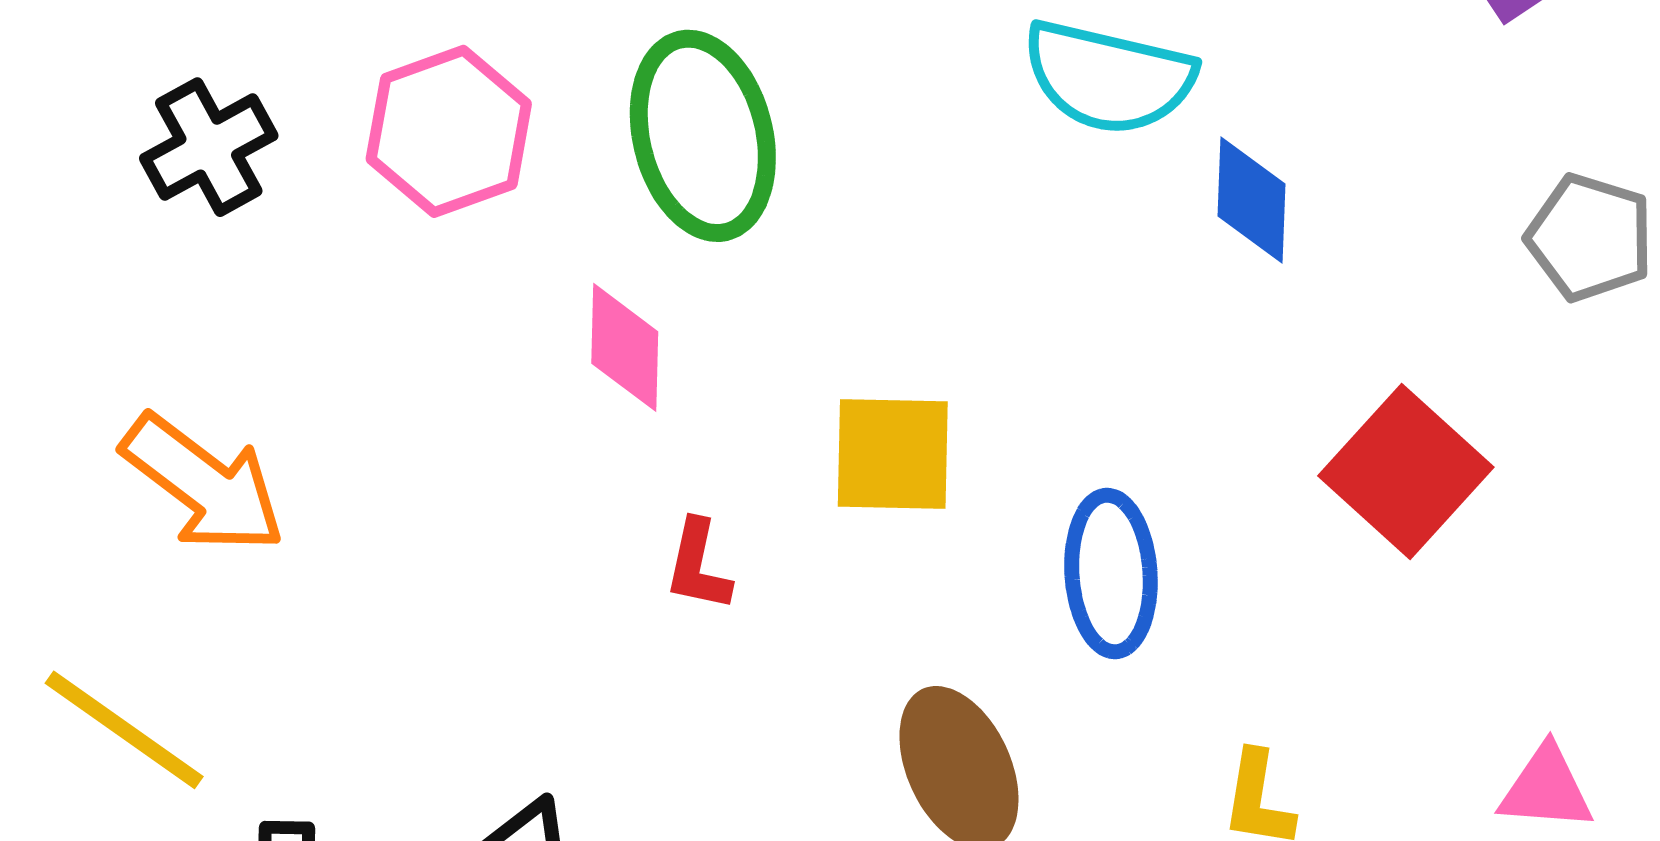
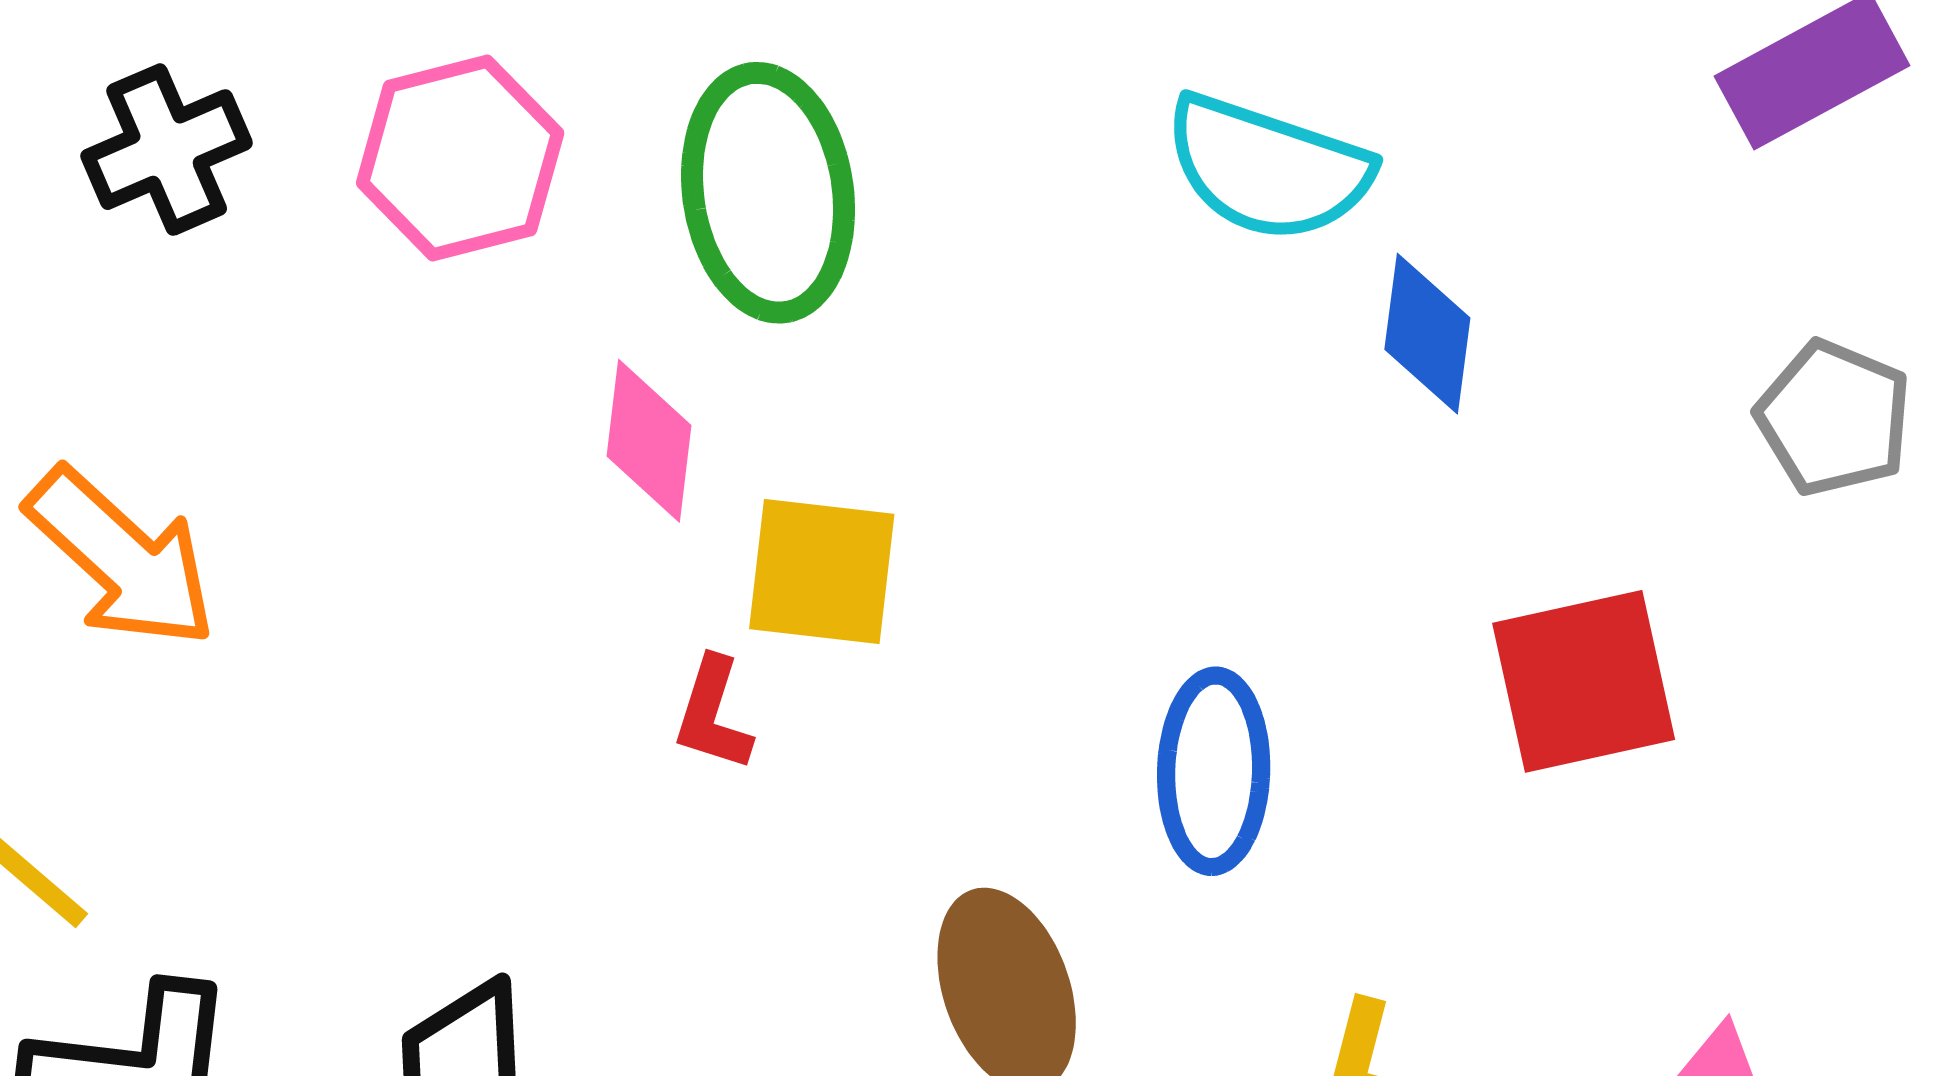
yellow square: (893, 454) -> (822, 572), moved
red square: (1406, 472) -> (1584, 681), turned 30

